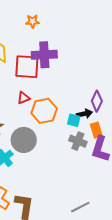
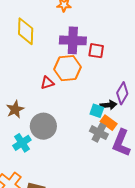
red square: (27, 67) -> (96, 51), moved, size x0.6
orange hexagon: (44, 111) -> (68, 68), moved
orange rectangle: (96, 130) -> (109, 123), moved, turned -42

